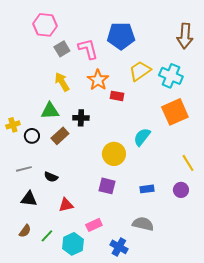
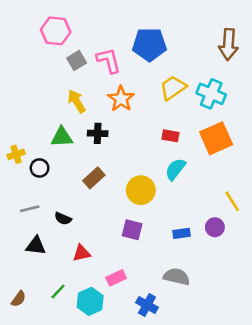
red rectangle: (117, 96) -> (170, 136), moved
black cross: (81, 118) -> (98, 133), moved
brown rectangle: (60, 136) -> (94, 178), moved
purple circle: (181, 190) -> (215, 227), moved
brown semicircle: (25, 231) -> (19, 299), moved

